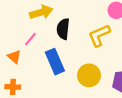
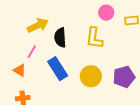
yellow L-shape: (99, 35) -> (94, 38), turned -50

